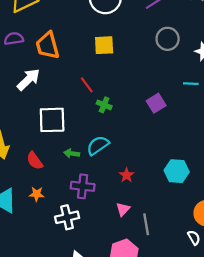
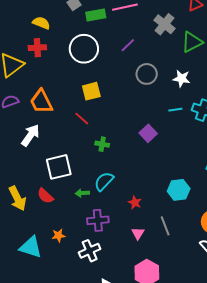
red line: (87, 85) -> (82, 119), moved
red semicircle: (35, 161) -> (45, 196), moved
gray line: (146, 224) -> (165, 226), moved

